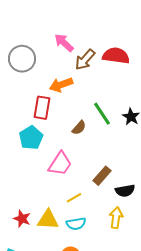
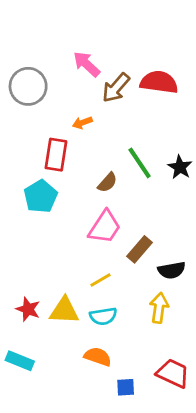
orange arrow: (61, 85) -> (82, 123), size x0.6
pink trapezoid: (60, 164) -> (105, 227), moved

